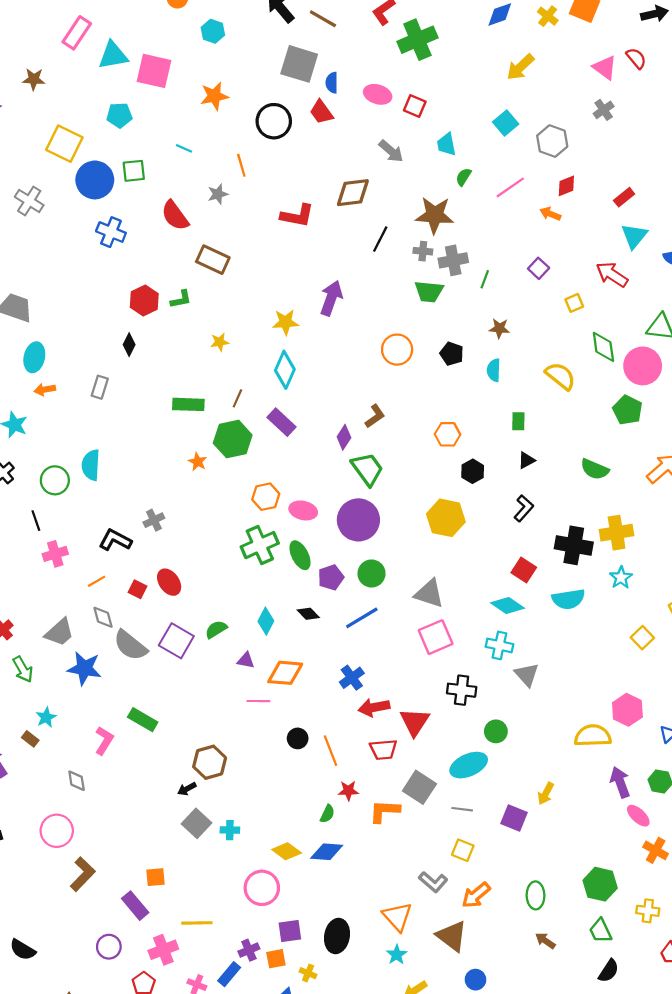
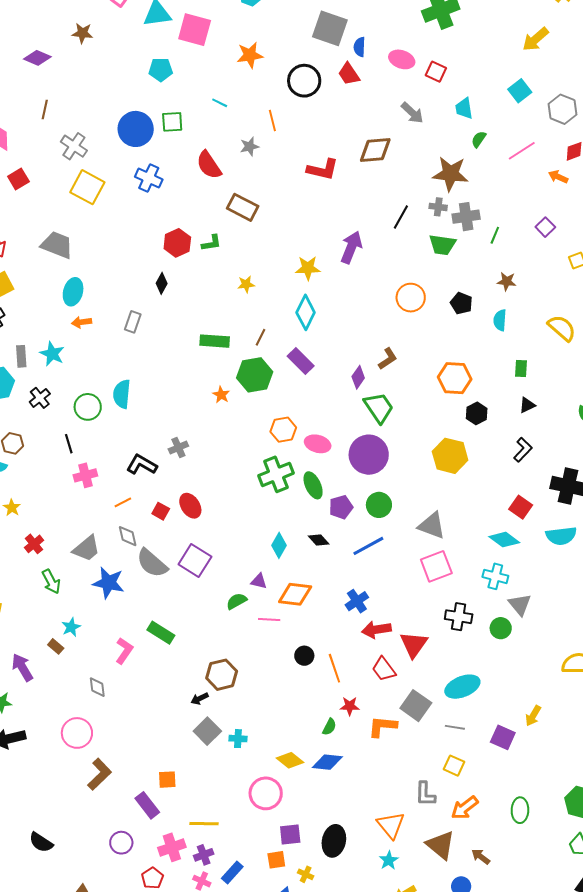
yellow square: (64, 144) -> (87, 187), moved
black line: (380, 239) -> (401, 217), moved
orange hexagon: (448, 434) -> (455, 378), size x1.4
green semicircle: (216, 629) -> (236, 601), moved
green circle: (496, 731) -> (501, 628), moved
red trapezoid: (383, 750) -> (384, 669), turned 56
gray L-shape: (433, 882) -> (425, 794), turned 48
brown arrow: (545, 941) -> (481, 857), moved
purple cross: (249, 950) -> (204, 855), moved

